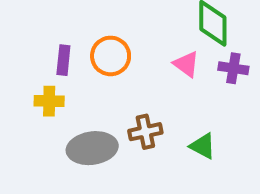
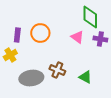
yellow cross: (49, 101) -> (10, 55), turned -32
brown cross: (145, 132) -> (57, 70), turned 35

